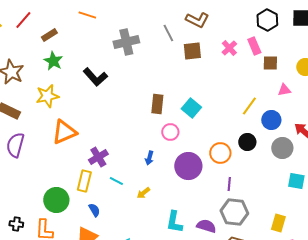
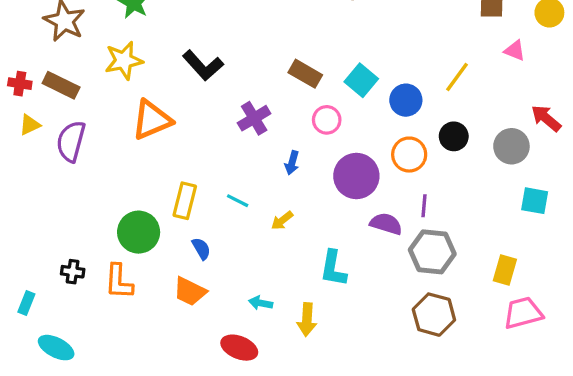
black L-shape: (95, 77) -> (203, 65), moved
pink triangle: (284, 90) -> (515, 51), turned 32
brown rectangle: (157, 104) -> (305, 74), turned -66
blue circle: (271, 120) -> (406, 100), moved
purple cross: (98, 157) -> (254, 118), moved
purple semicircle: (206, 226) -> (386, 224), moved

